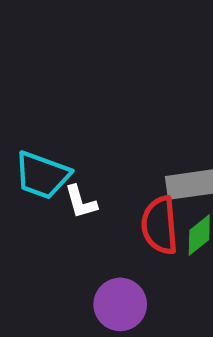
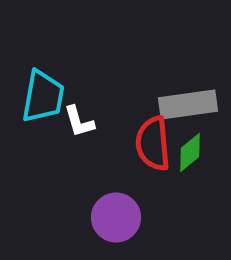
cyan trapezoid: (42, 175) -> (43, 96), turned -100

